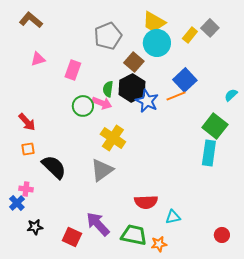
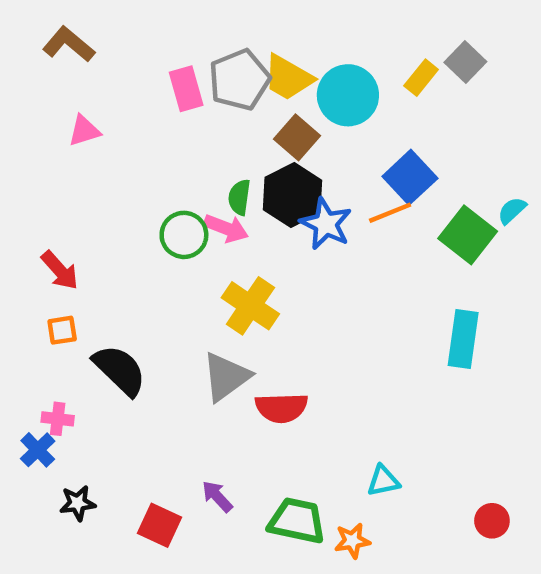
yellow trapezoid: (154, 22) -> (288, 78), moved
pink rectangle: (73, 70) -> (186, 89), moved, turned -36
green square: (215, 126) -> (468, 235), moved
red semicircle: (146, 202) -> (281, 408), moved
purple arrow: (98, 224) -> (217, 496), size x0.6

